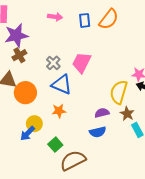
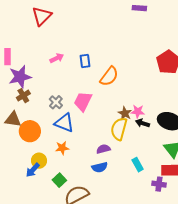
pink arrow: (55, 17) -> (57, 58), turned -32
orange semicircle: (109, 19) -> (109, 76), moved
brown star: (127, 114) -> (125, 113), moved

